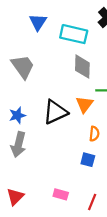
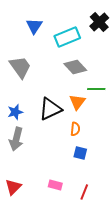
cyan rectangle: (74, 34) -> (67, 37), turned -35
gray diamond: (82, 67) -> (75, 67), turned -45
orange semicircle: (94, 134) -> (75, 129), moved

